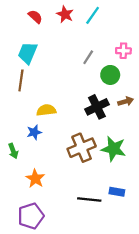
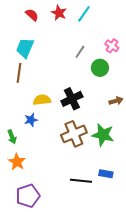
pink cross: (123, 51) -> (112, 46), turned 32
brown arrow: (126, 101) -> (116, 101), moved
black cross: (97, 107) -> (72, 99), moved
orange star: (35, 179) -> (17, 162), moved

